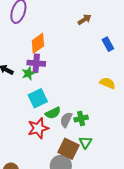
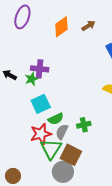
orange diamond: (38, 43) -> (61, 27), moved
gray semicircle: (66, 120) -> (62, 132), moved
green triangle: (85, 142) -> (51, 149), moved, size x1.6

